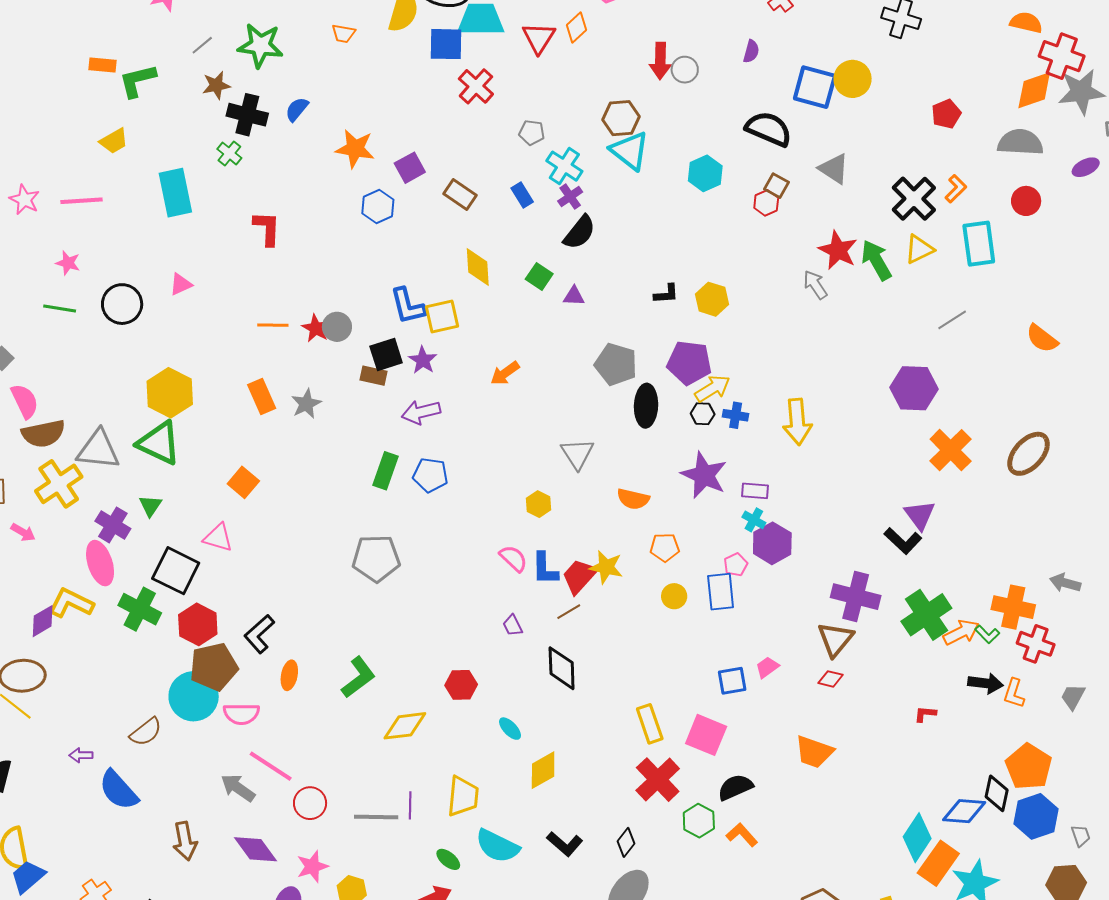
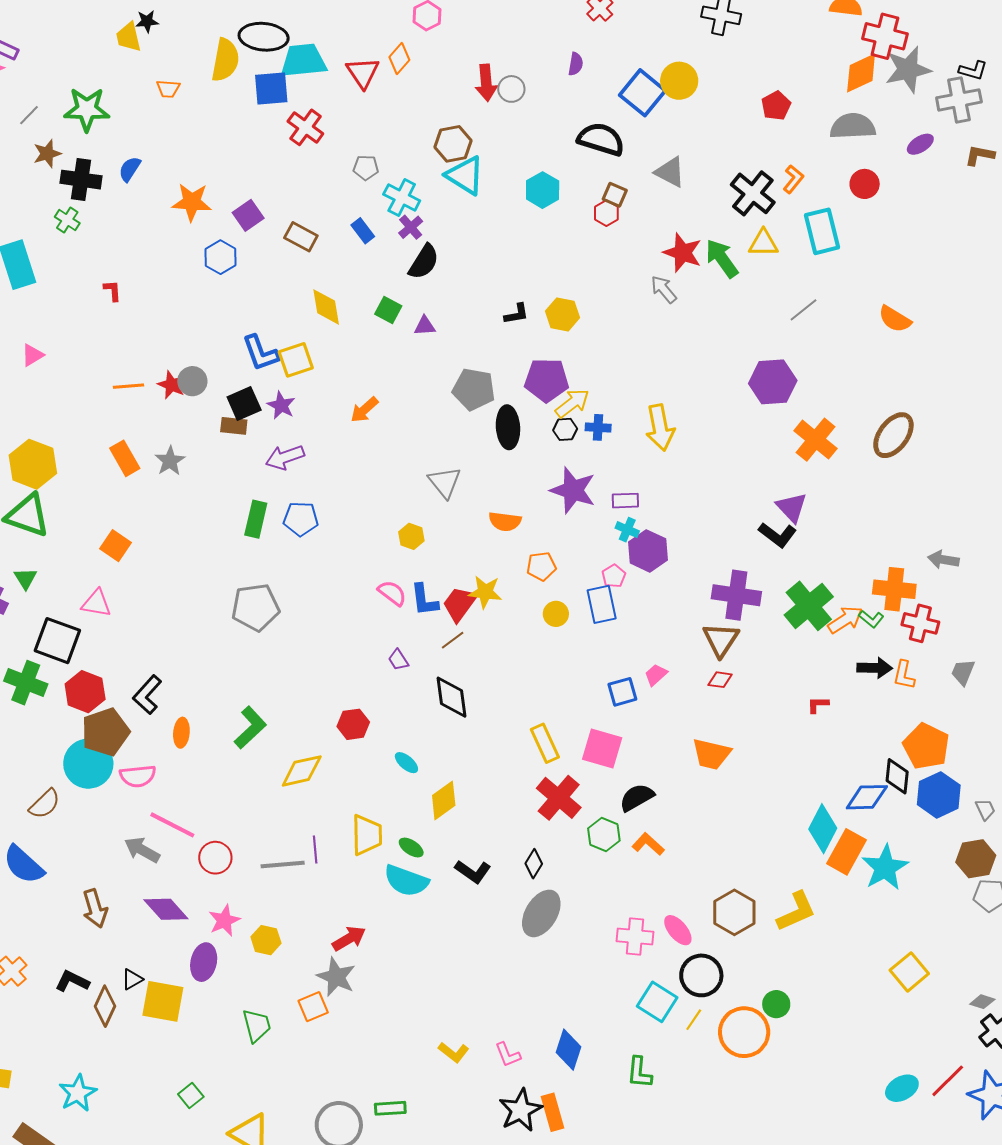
blue square: (815, 87) -> (643, 93), turned 30
red L-shape: (267, 228) -> (113, 291), size x0.6
yellow triangle: (919, 249) -> (763, 243), turned 32
green ellipse: (448, 859) -> (411, 848), moved

